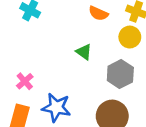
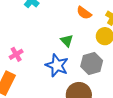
blue star: (56, 107) -> (57, 65), moved

